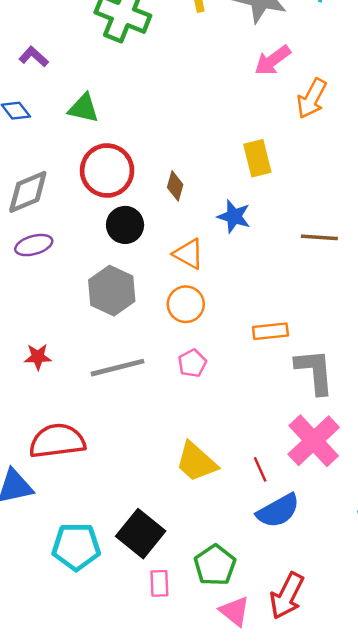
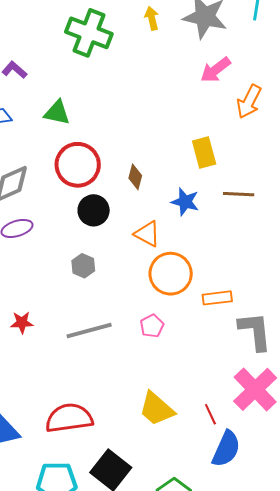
brown line: (319, 237) -> (239, 194), moved
gray hexagon: (112, 291) -> (83, 266), size x0.6
orange circle: (186, 304) -> (171, 274), moved, size x1.4
red semicircle: (57, 441) -> (69, 418), moved
blue semicircle: (278, 511) -> (226, 449), turned -36

